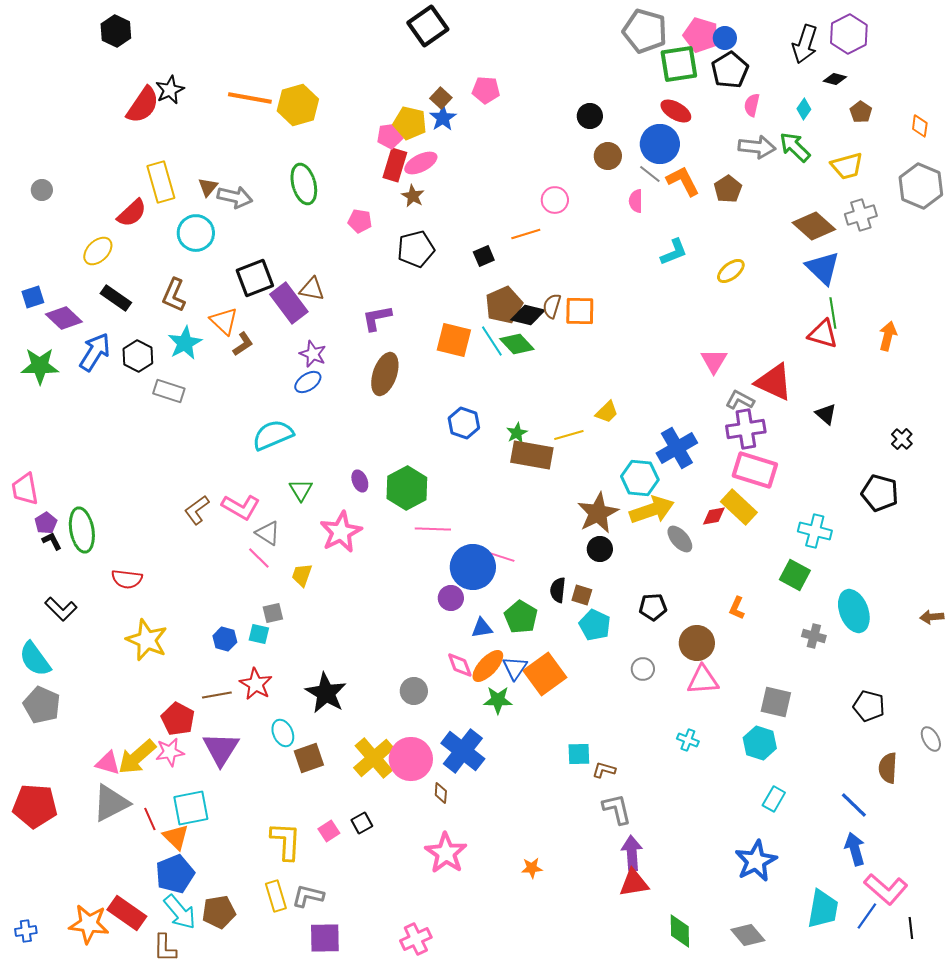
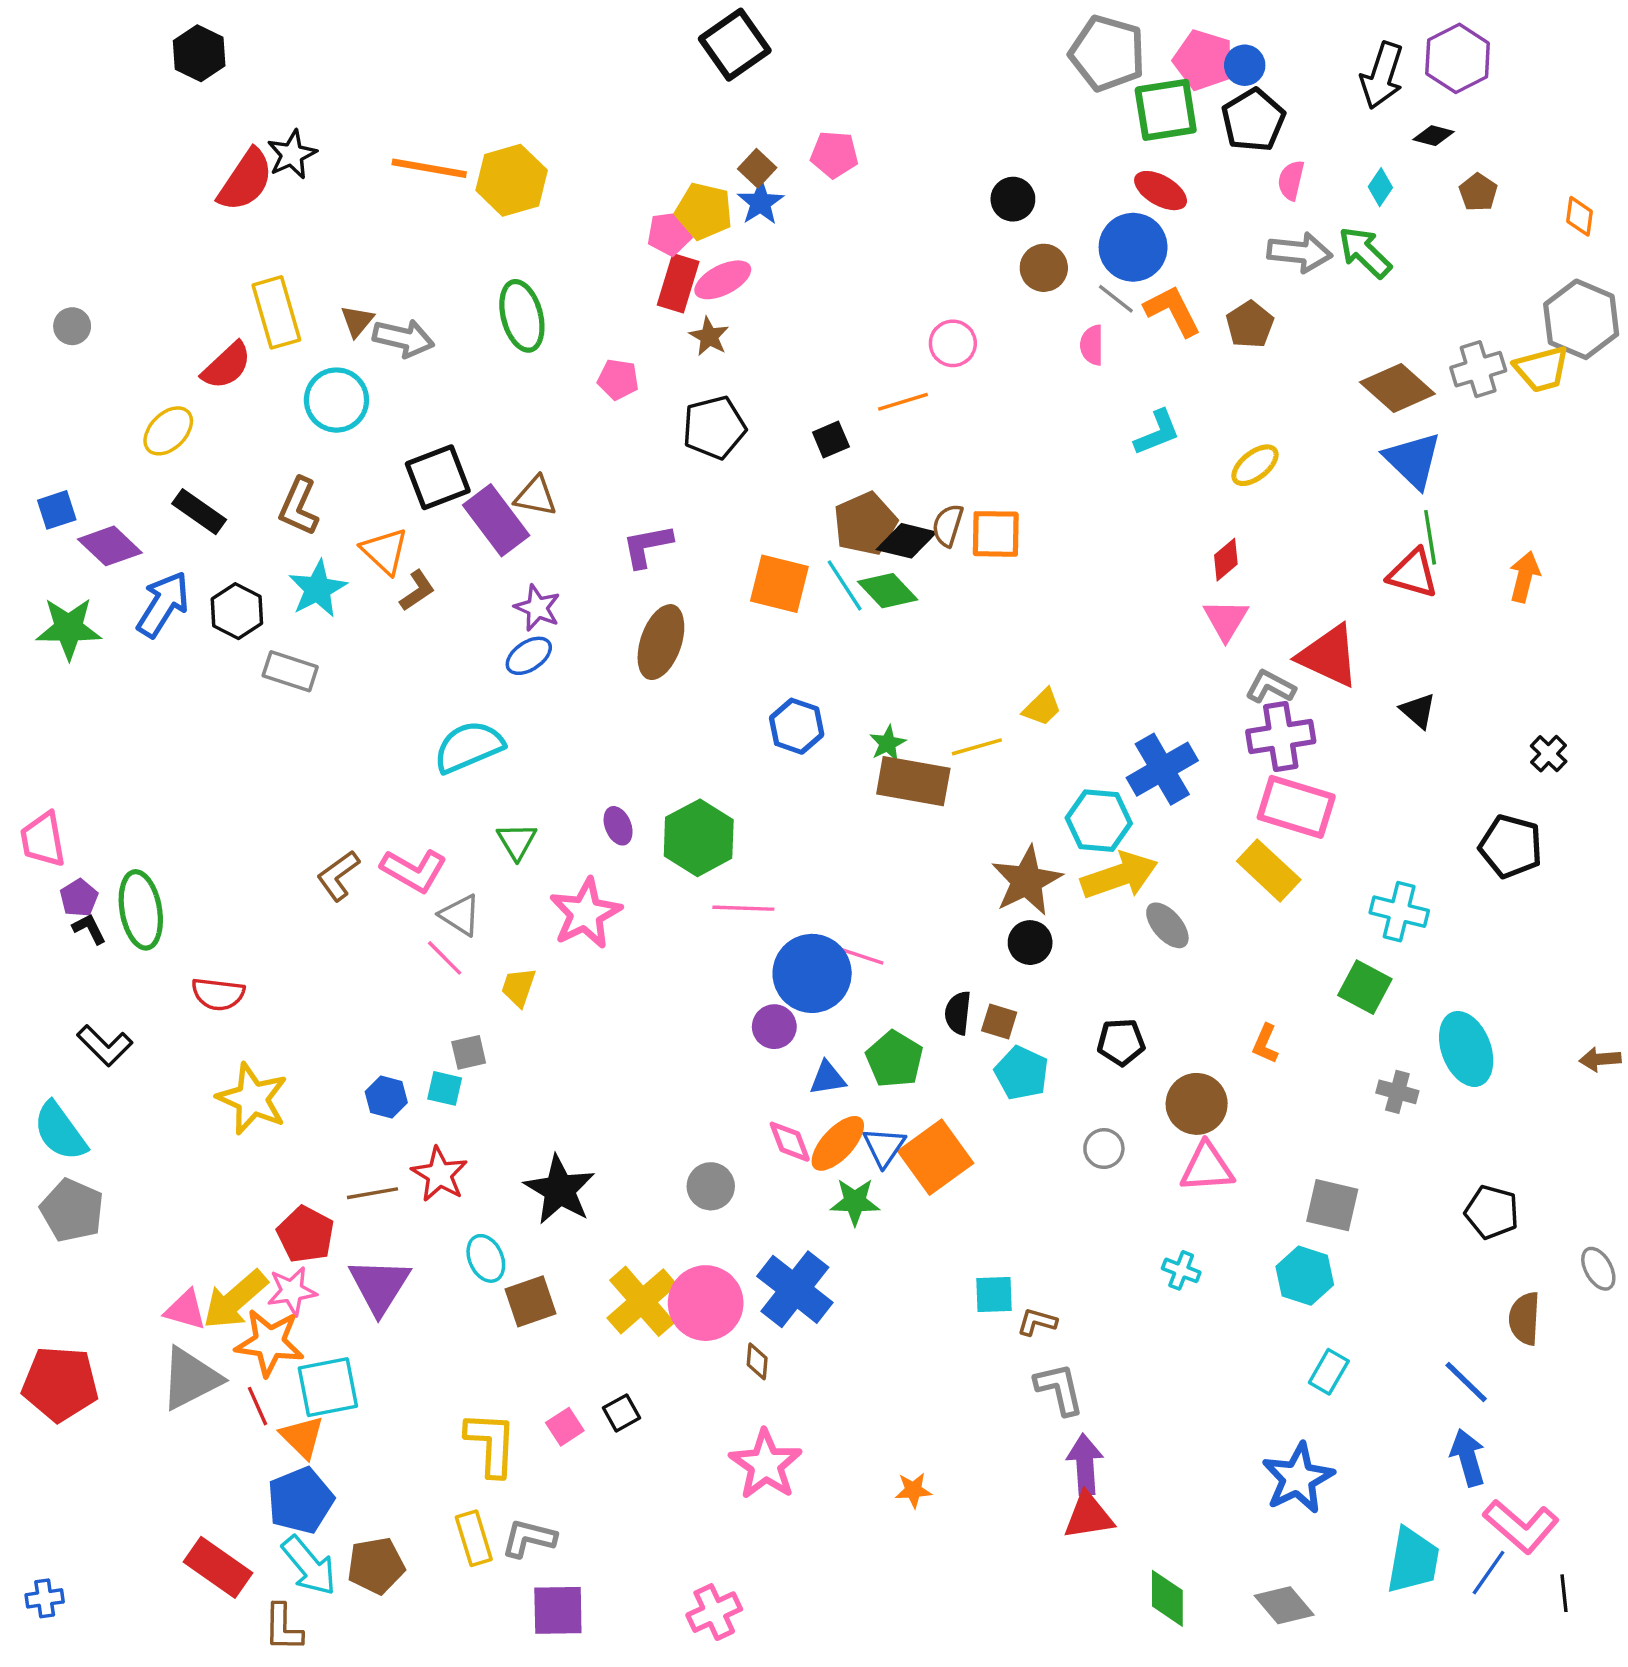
yellow trapezoid: (847, 166) -> (1542, 369), moved
red diamond: (714, 516) -> (1226, 560), moved, turned -30
orange star: (89, 924) -> (270, 1343), moved

